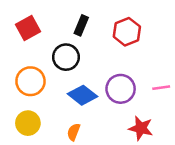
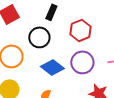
red hexagon: (127, 32) -> (80, 30), moved

